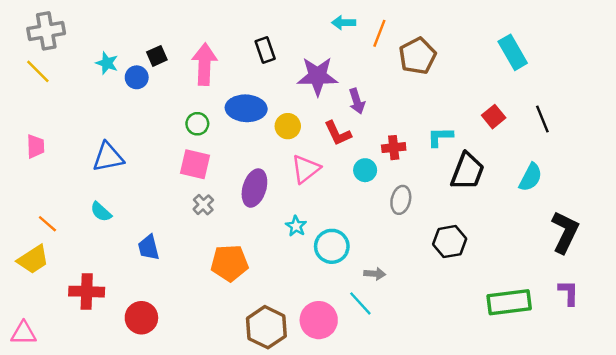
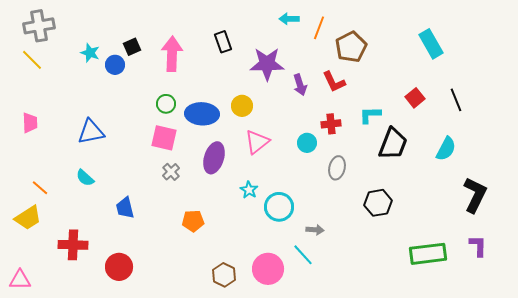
blue ellipse: (246, 108) -> (202, 114), moved
red L-shape: (338, 133) -> (334, 82), moved
orange pentagon: (229, 263) -> (193, 221), size x0.7
brown hexagon: (266, 327) -> (224, 275), size x0.7

